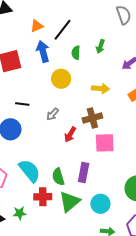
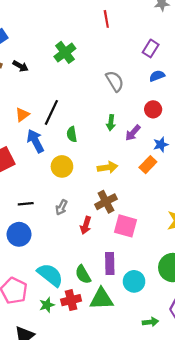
green arrow: (100, 46) -> (111, 123), moved
pink square: (105, 143) -> (126, 226), turned 30
green triangle: (70, 202) -> (102, 299), turned 50
cyan circle: (100, 204) -> (134, 281), moved
green star: (20, 213) -> (47, 305), moved

